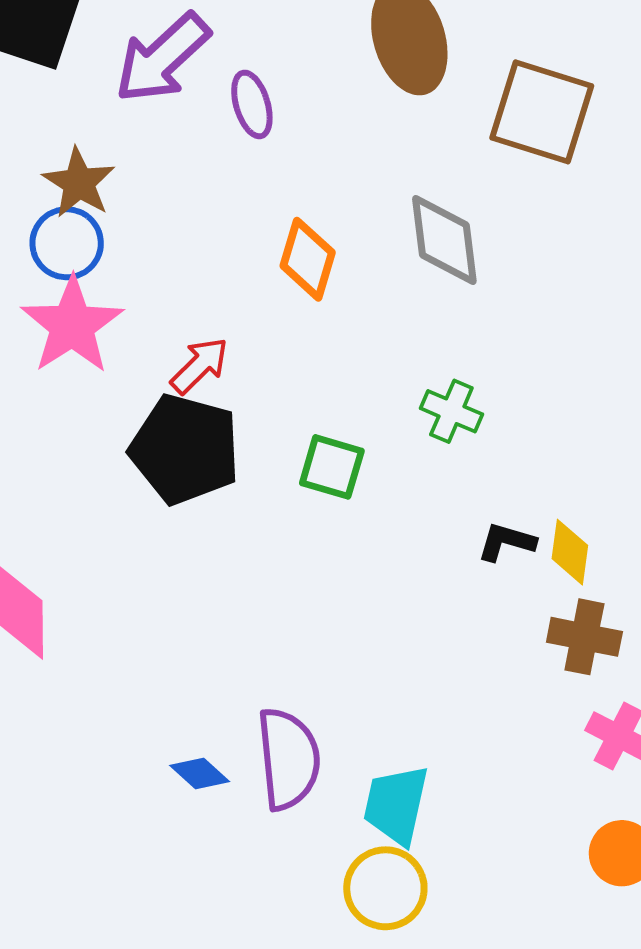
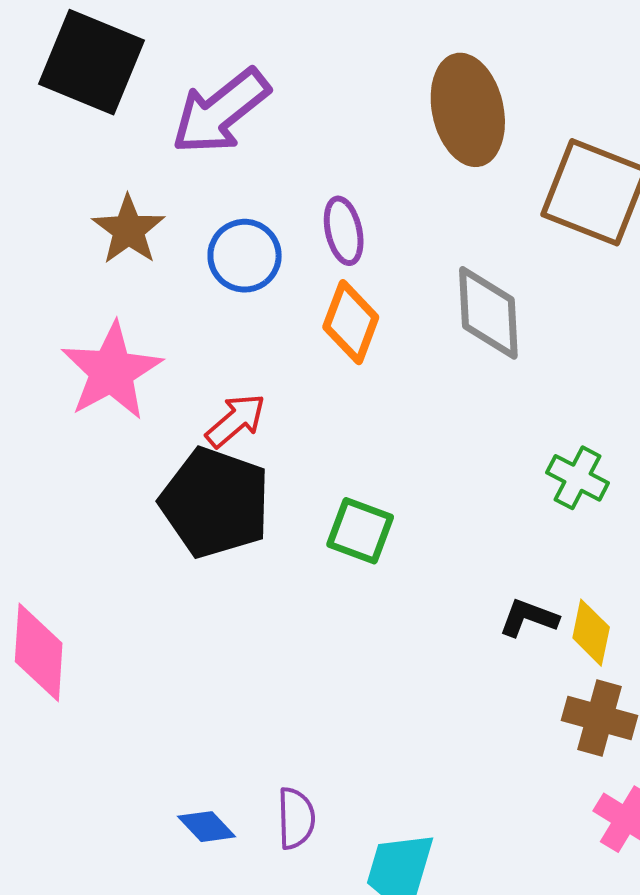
purple ellipse: (252, 104) -> (344, 231), moved
blue circle: (67, 243) -> (245, 256), moved
green cross: (451, 411) -> (577, 478), moved
purple semicircle: (288, 759) -> (296, 818), size x0.6

